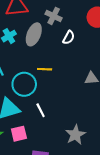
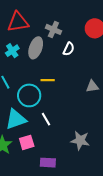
gray star: (75, 135) -> (80, 140), turned -30

